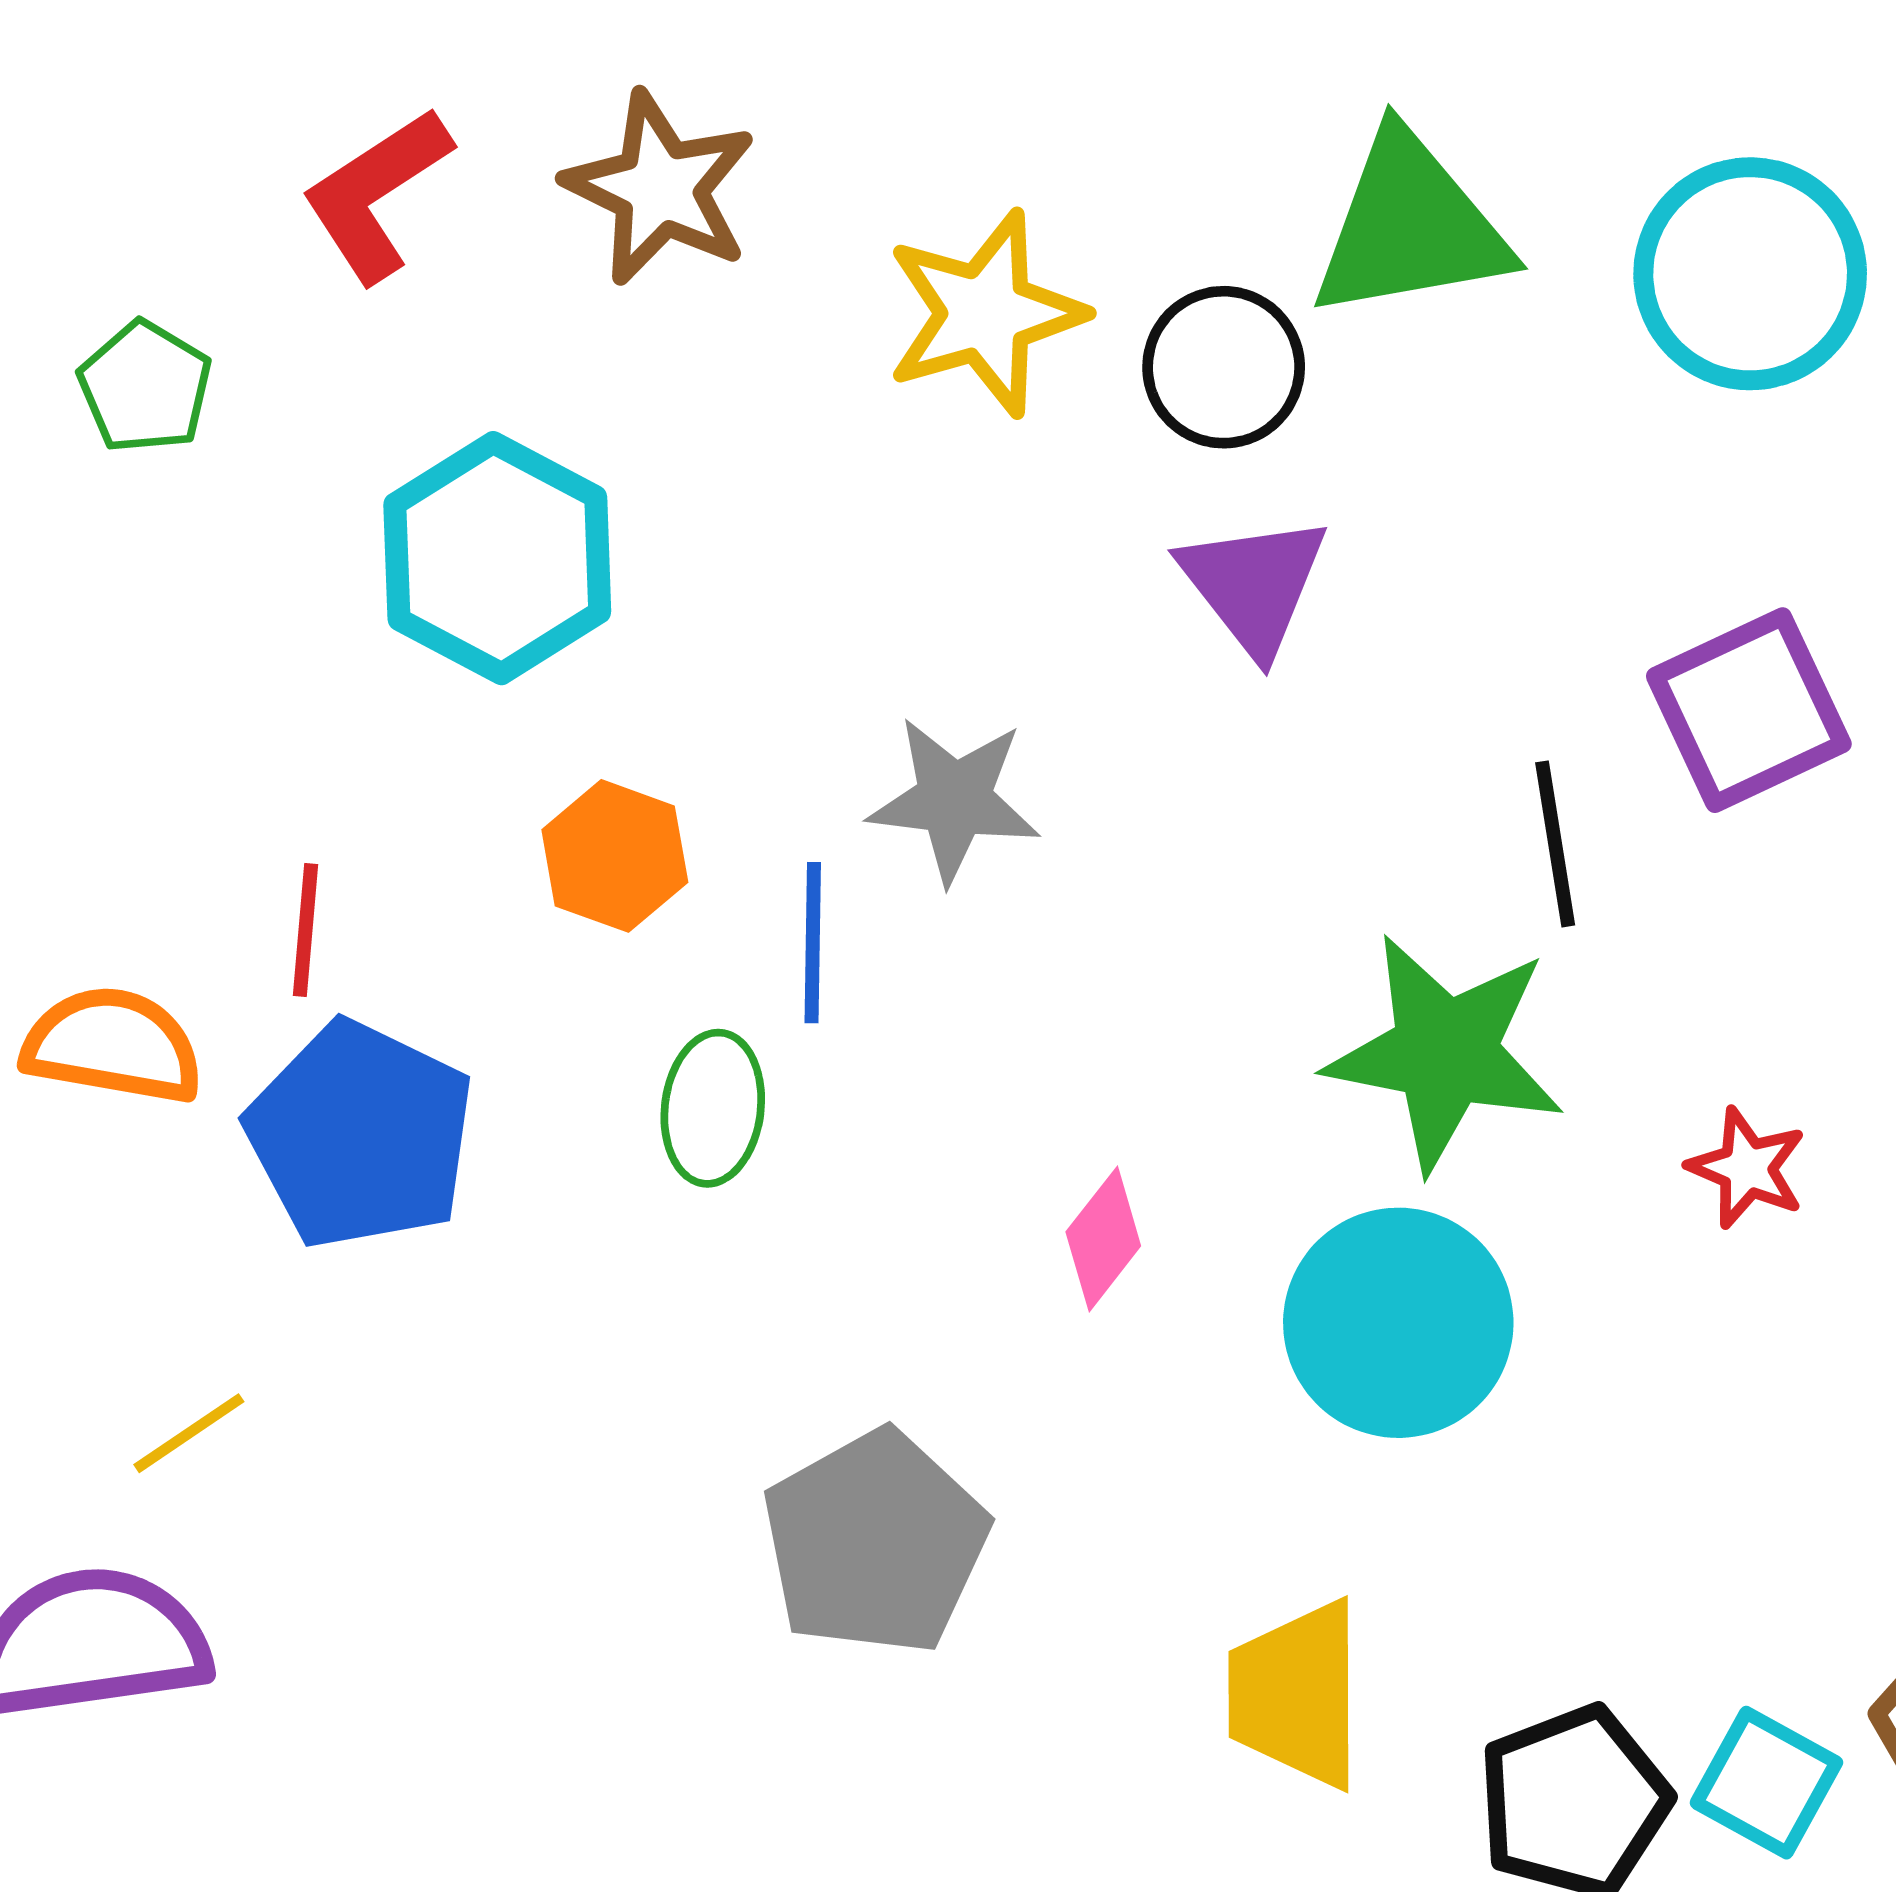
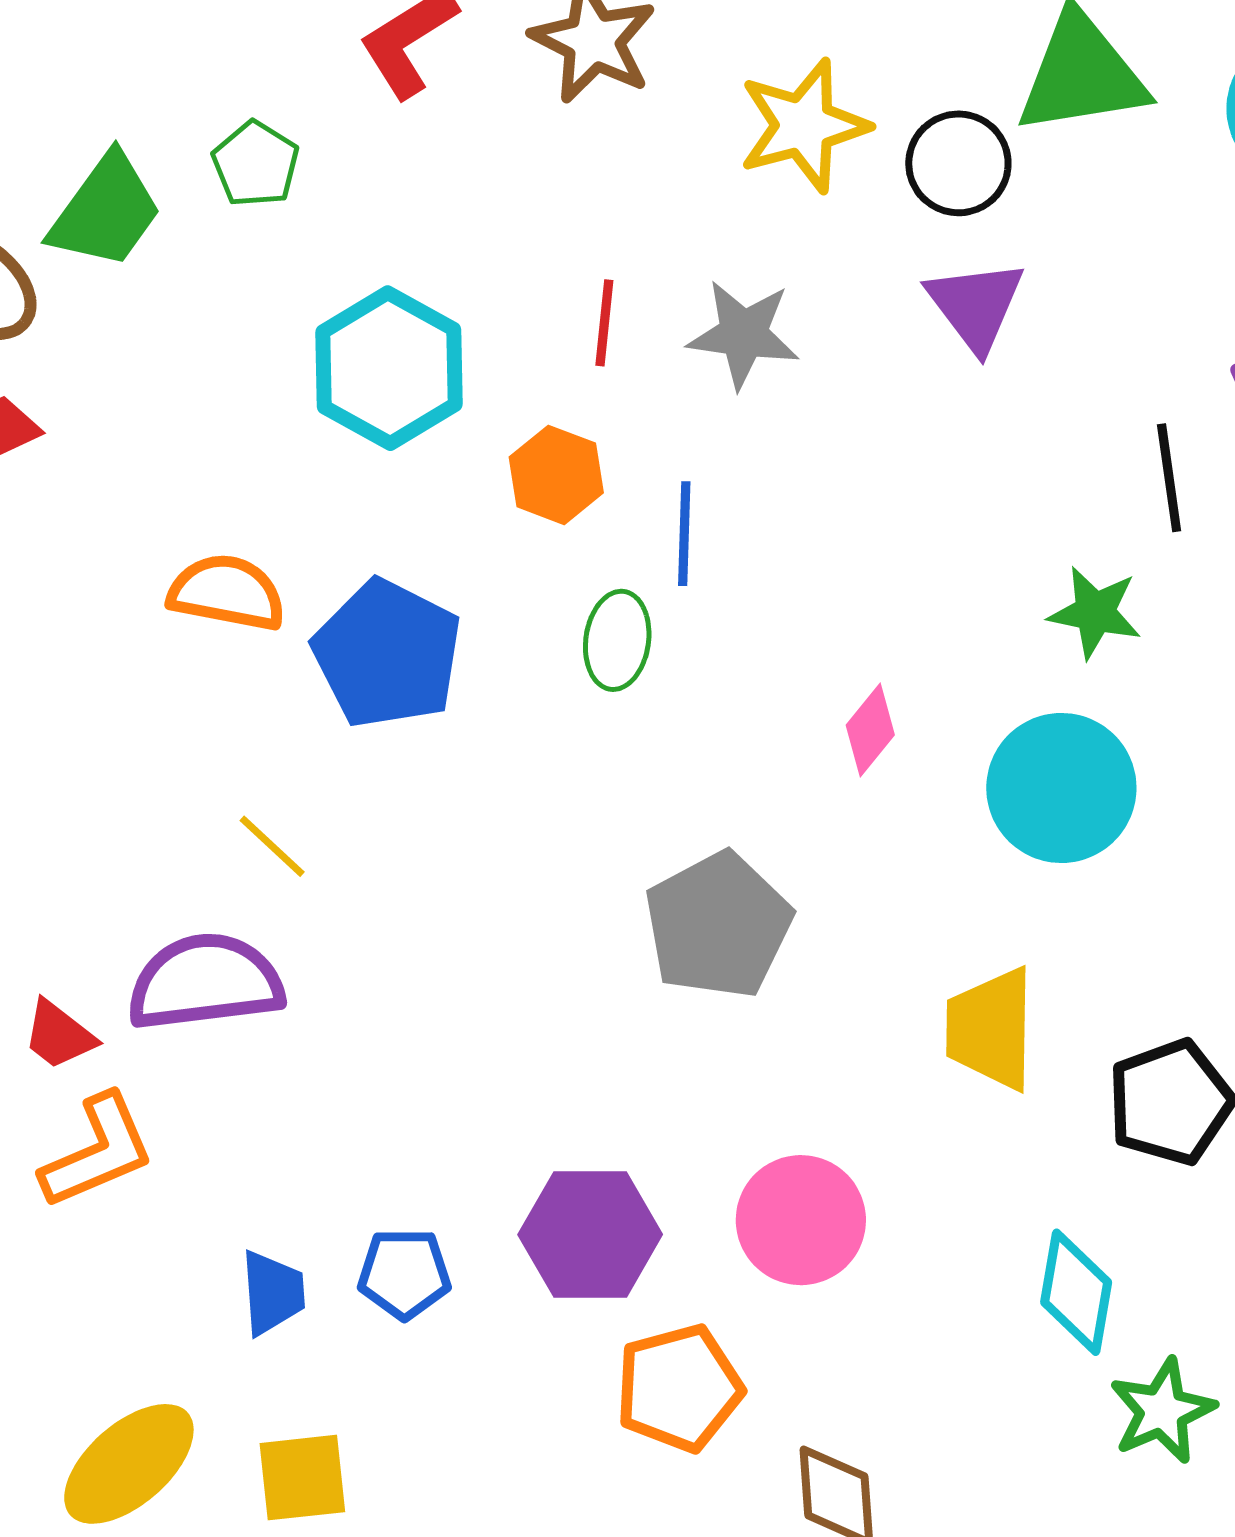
cyan hexagon: (497, 558) -> (389, 368), moved
gray star: (954, 800) -> (743, 334), moved
red line: (306, 930) -> (604, 323), moved
green star: (1445, 1053) -> (1095, 612), size x0.6
yellow line: (189, 1433) -> (272, 846), turned 76

